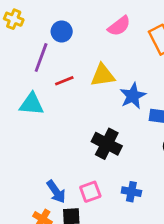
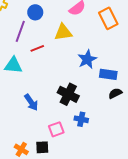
yellow triangle: (103, 75) -> (63, 32), moved
blue arrow: (56, 192) -> (31, 102), moved
blue cross: (131, 192) -> (81, 119), moved

